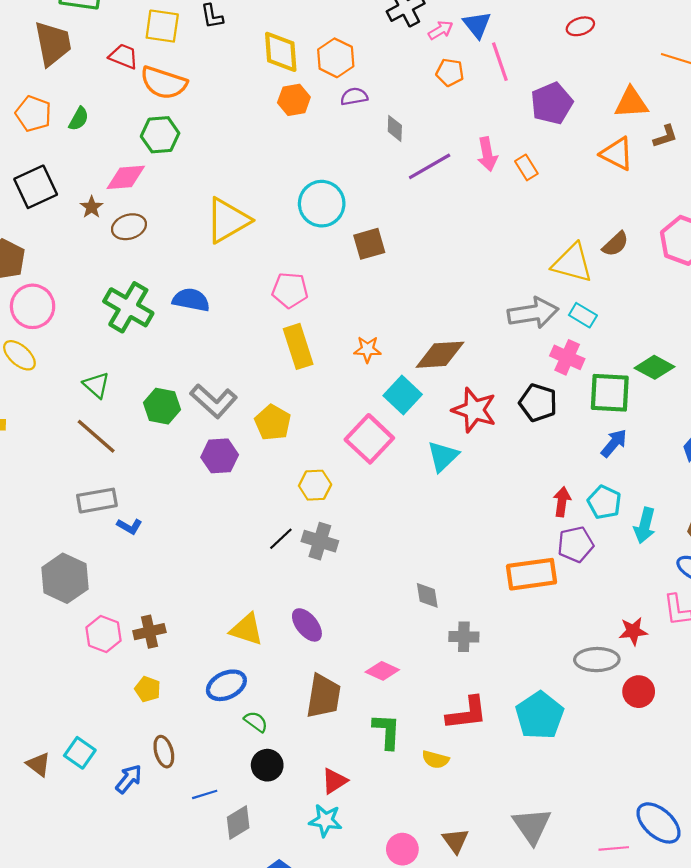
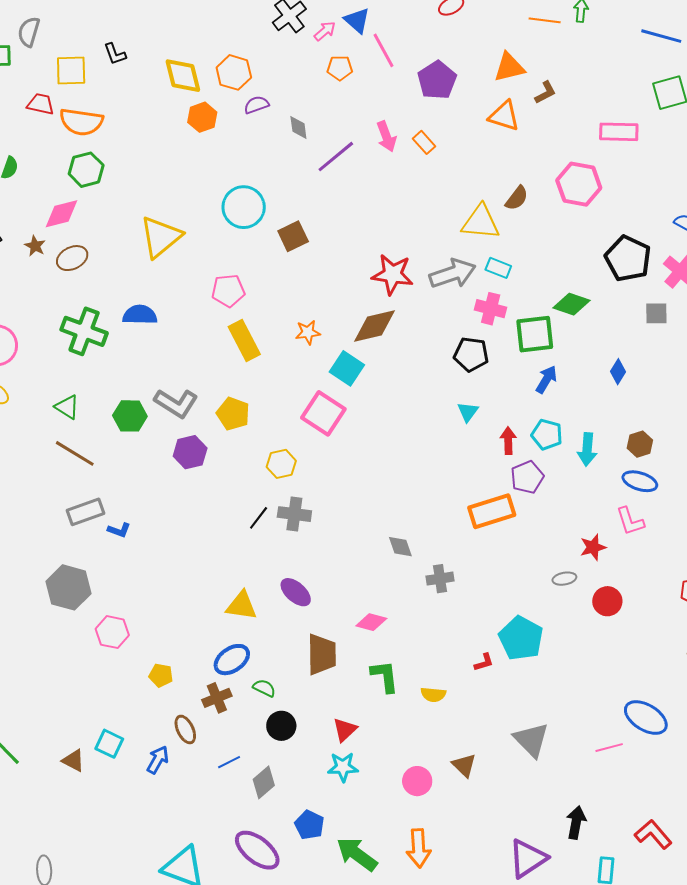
red star: (474, 410) -> (392, 274), moved
cyan triangle: (443, 456) -> (468, 412), moved, size x0.7
brown cross: (149, 632) -> (217, 698), moved
gray ellipse: (597, 660) -> (564, 579), size x0.6
red L-shape: (467, 713) -> (484, 662), moved, size x0.5

